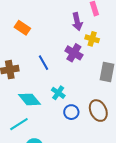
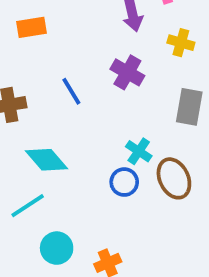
orange rectangle: (22, 28) -> (32, 27), turned -42
yellow cross: (92, 39) -> (181, 43), moved
cyan cross: (58, 93) -> (139, 151), moved

